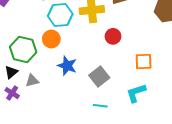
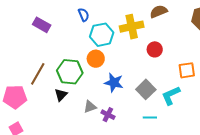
gray triangle: (32, 81) -> (90, 107), moved
purple cross: (12, 93) -> (108, 115), moved
cyan L-shape: (136, 93) -> (171, 95), moved

